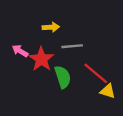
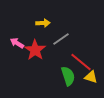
gray line: (72, 46) -> (61, 39), turned -30
green semicircle: (63, 77) -> (68, 76), moved

